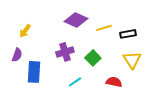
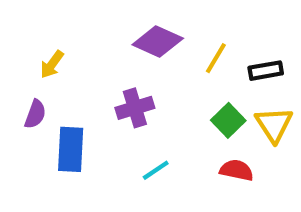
yellow line: (104, 28) -> (216, 58), turned -42
green square: (93, 58) -> (228, 120), moved

